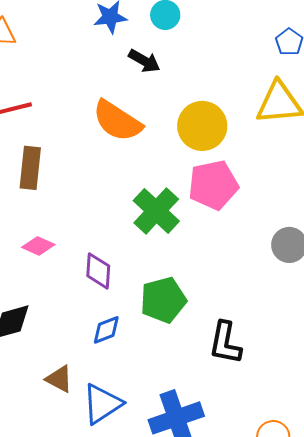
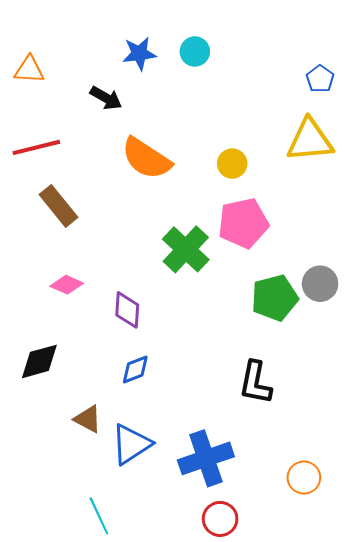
black arrow: (144, 61) -> (106, 98), moved
yellow circle: (202, 126) -> (232, 164), size x0.6
brown rectangle: (30, 168) -> (59, 206), turned -45
green pentagon: (163, 300) -> (275, 298), moved

